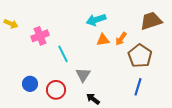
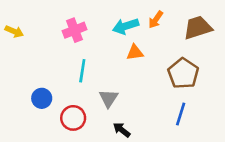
pink cross: (40, 36) -> (74, 30), moved
orange arrow: (121, 39) -> (156, 20), moved
cyan line: (63, 54) -> (82, 71), turned 36
blue circle: (30, 84) -> (42, 98), moved

